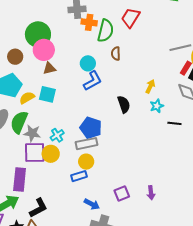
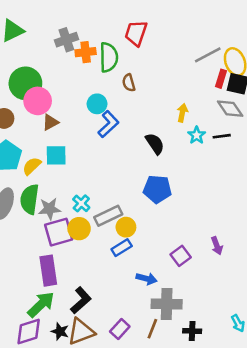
black line: (174, 123) -> (222, 136), moved
blue pentagon: (91, 128) -> (157, 189), moved
gray rectangle: (87, 144) -> (108, 216), moved

